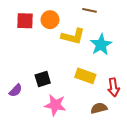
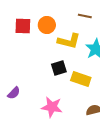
black square: (43, 79) -> (59, 68), moved

